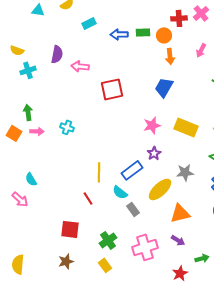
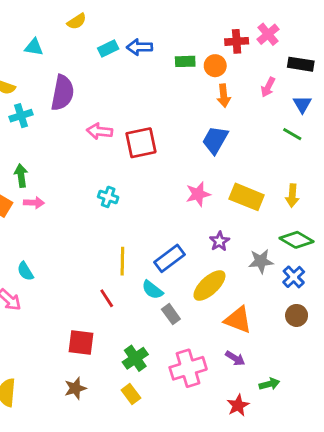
cyan triangle: (38, 10) -> (34, 47), moved
blue arrow: (119, 34) -> (140, 47), moved
purple semicircle: (57, 54) -> (62, 93), size x1.4
pink arrow: (80, 66) -> (100, 131), moved
cyan cross: (67, 127) -> (108, 197), moved
purple star: (154, 153) -> (219, 241), moved
gray star: (185, 172) -> (261, 261), moved
orange triangle: (180, 213) -> (238, 320), turned 35

